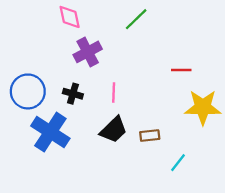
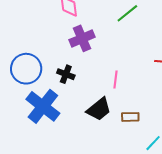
pink line: (114, 93) -> (116, 80), moved

